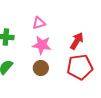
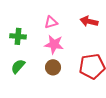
red arrow: (77, 41) -> (89, 21), moved, turned -108

